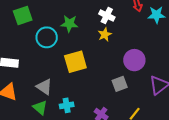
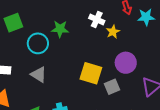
yellow star: (105, 35) -> (113, 32), moved
yellow square: (75, 62) -> (91, 73), moved, turned 35
gray triangle: (44, 87) -> (39, 75), moved

